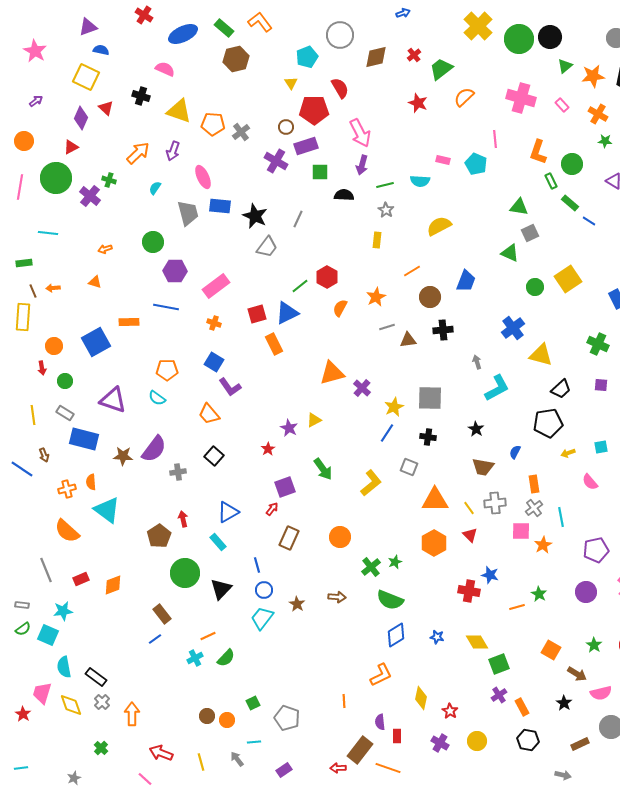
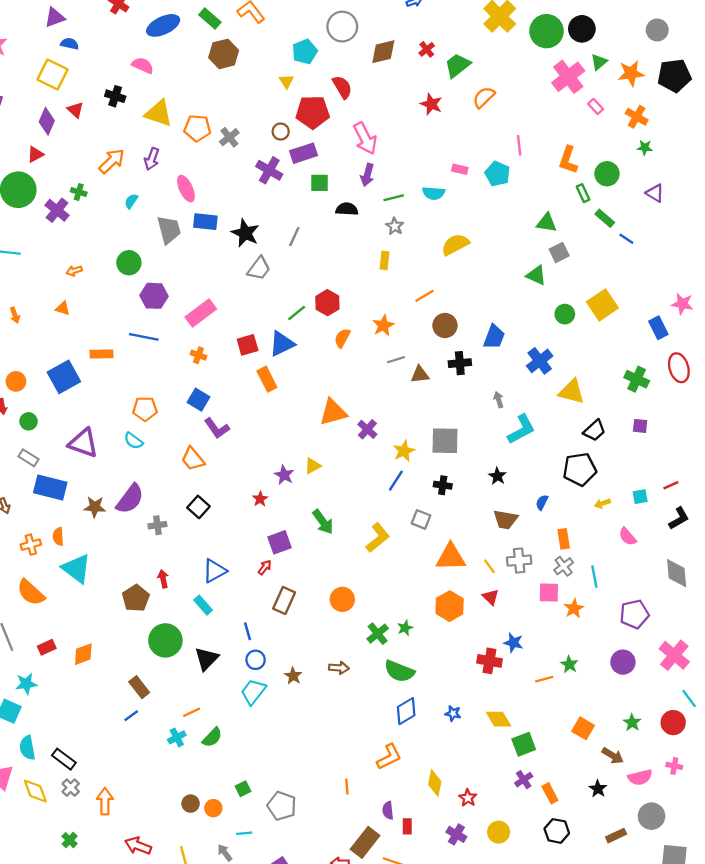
pink cross: (521, 98) -> (568, 77), moved, turned 36
blue trapezoid: (466, 281) -> (494, 337), moved
orange arrow: (53, 288) -> (15, 315), turned -104

